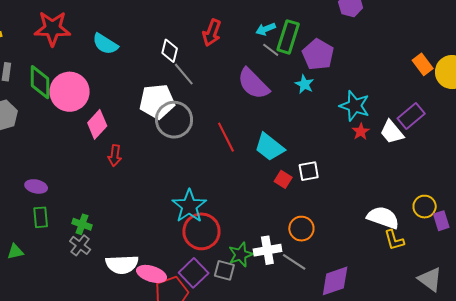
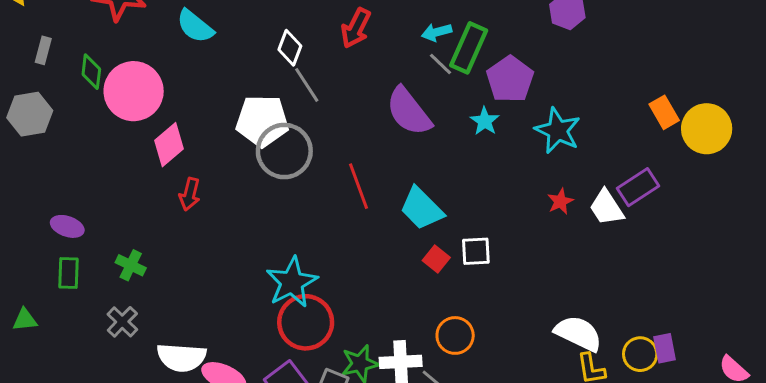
green diamond: (40, 82) -> (91, 72), size x0.7
cyan star: (355, 106) -> (558, 131), moved
yellow circle: (425, 207) -> (640, 354), moved
green cross: (82, 224) -> (131, 265), moved

